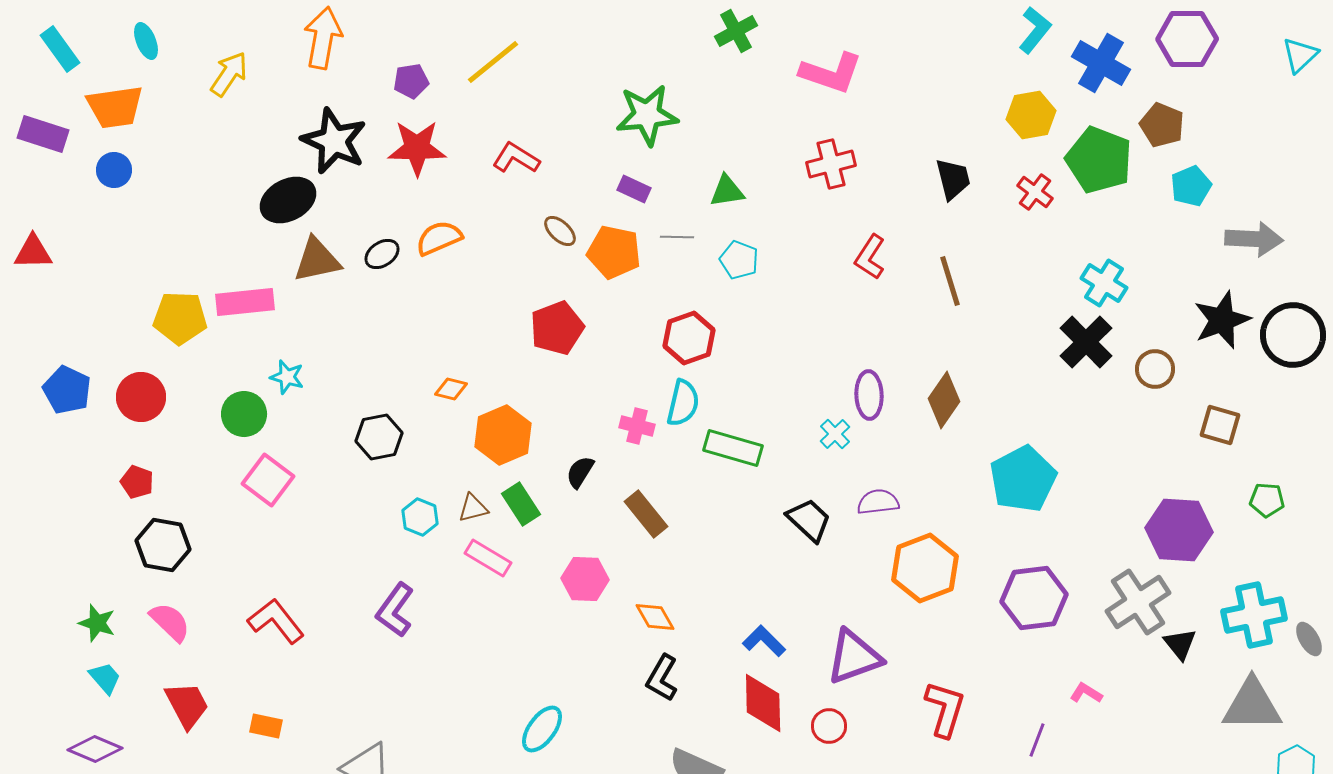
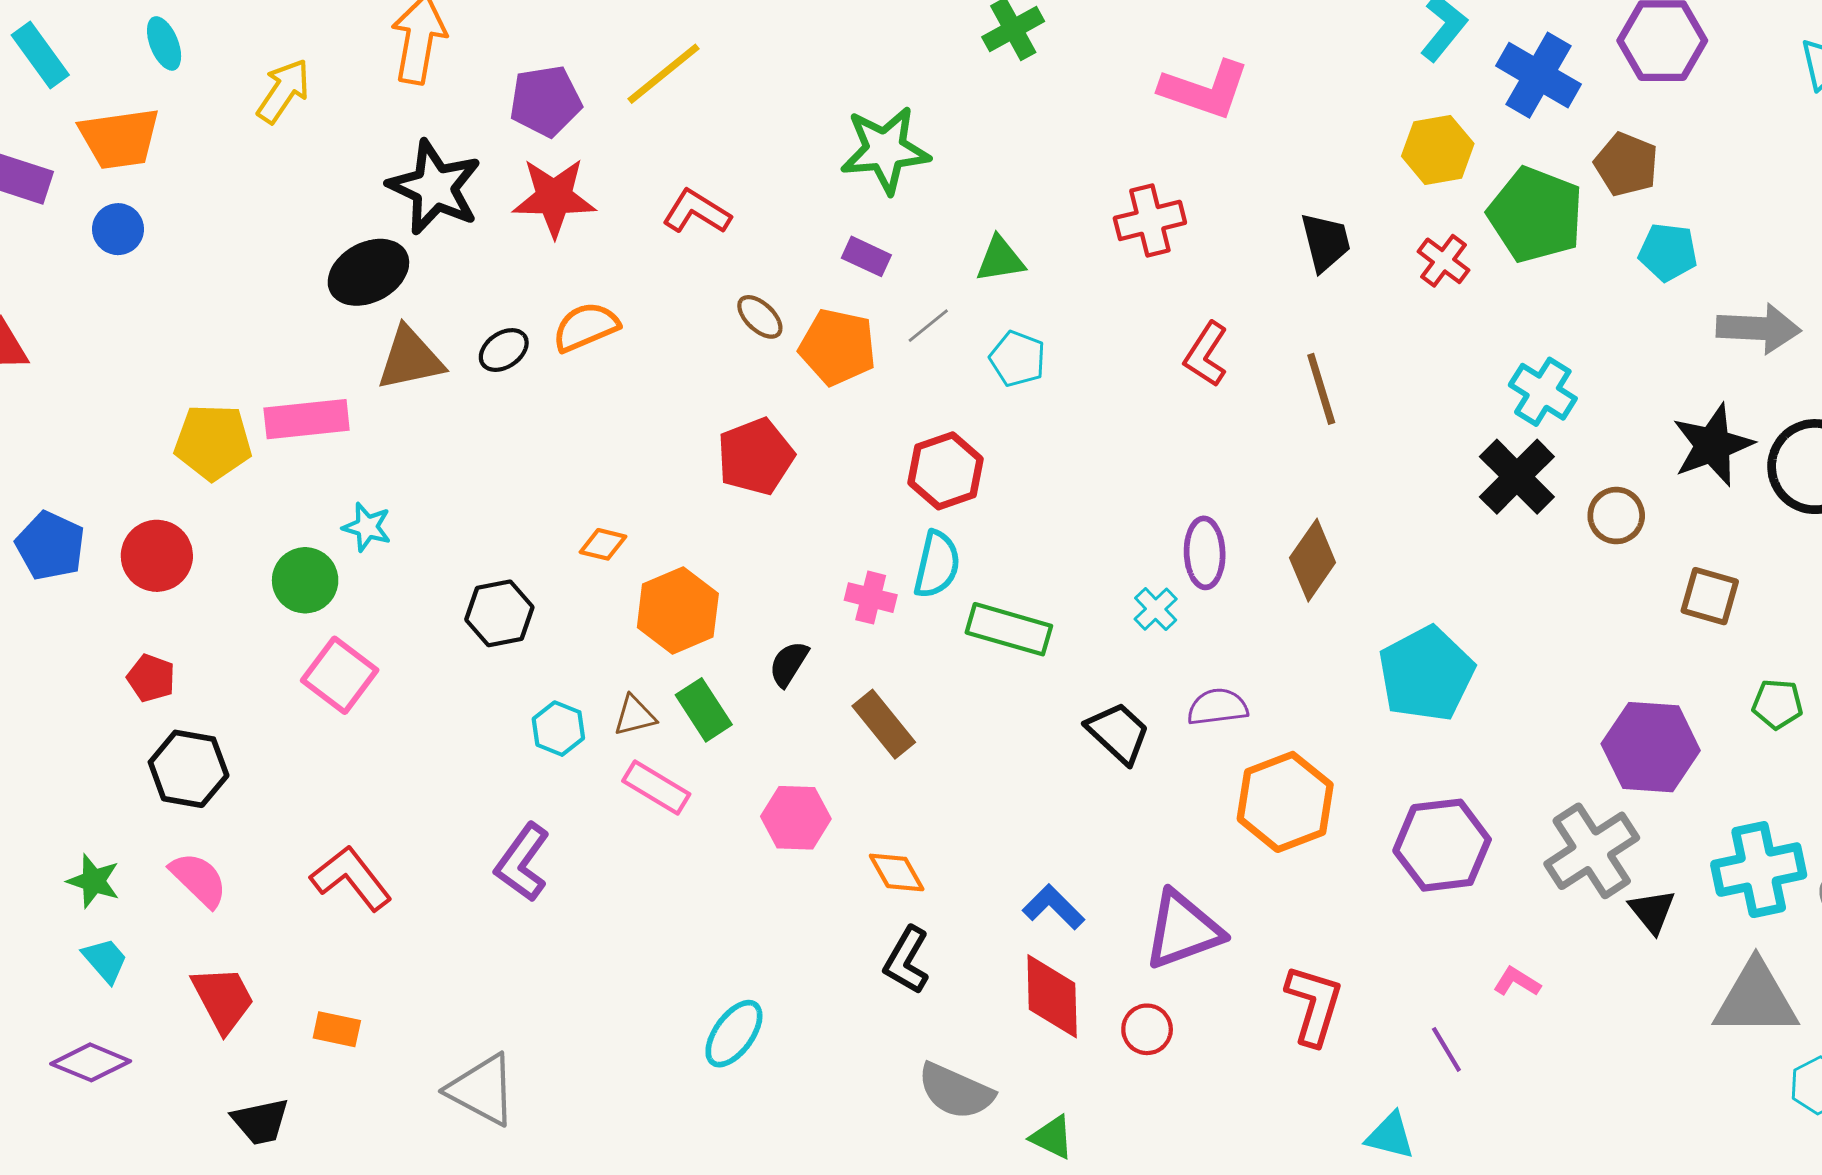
pink L-shape: (831, 73) -> (1205, 90), moved
purple pentagon: (411, 81) -> (545, 101), size x1.4
cyan pentagon: (1191, 186) -> (1668, 252), turned 30
gray line: (677, 237) -> (928, 326), turned -40
purple line: (1037, 740) -> (1446, 1049), turned -52

